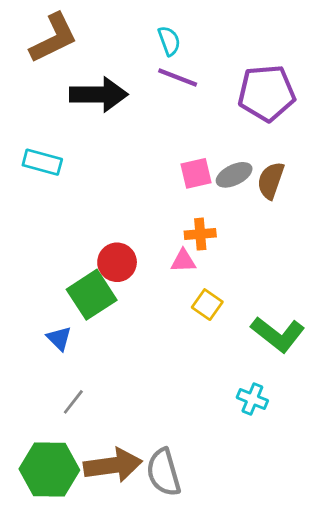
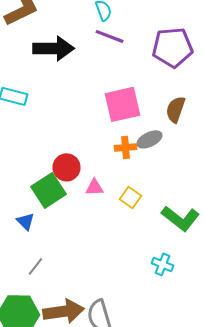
pink square: (196, 173) -> (122, 104), size x1.6
gray ellipse: (234, 175) -> (150, 139), moved
pink triangle: (183, 261) -> (94, 187), moved

